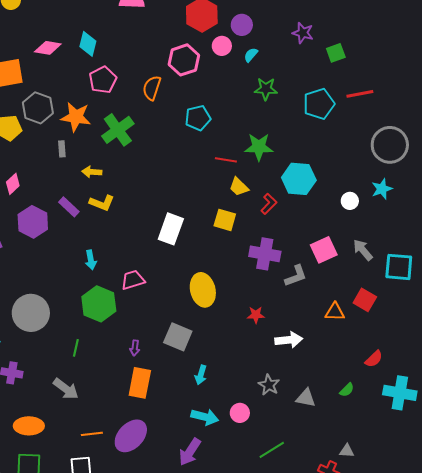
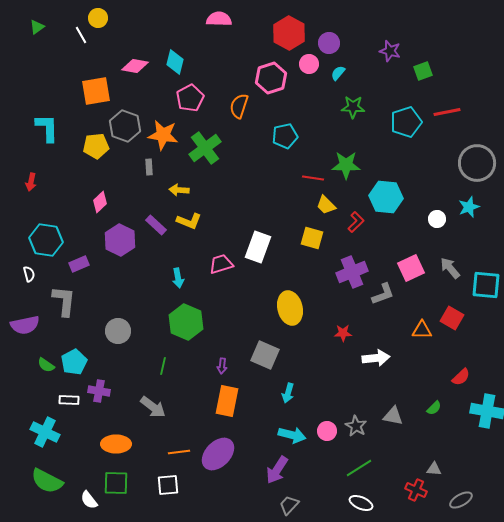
purple cross: (265, 254) -> (352, 272), turned -32
pink trapezoid: (133, 280) -> (221, 264), moved
gray circle: (31, 313) -> (118, 331), size x0.7
gray star: (269, 385) -> (356, 426), moved

